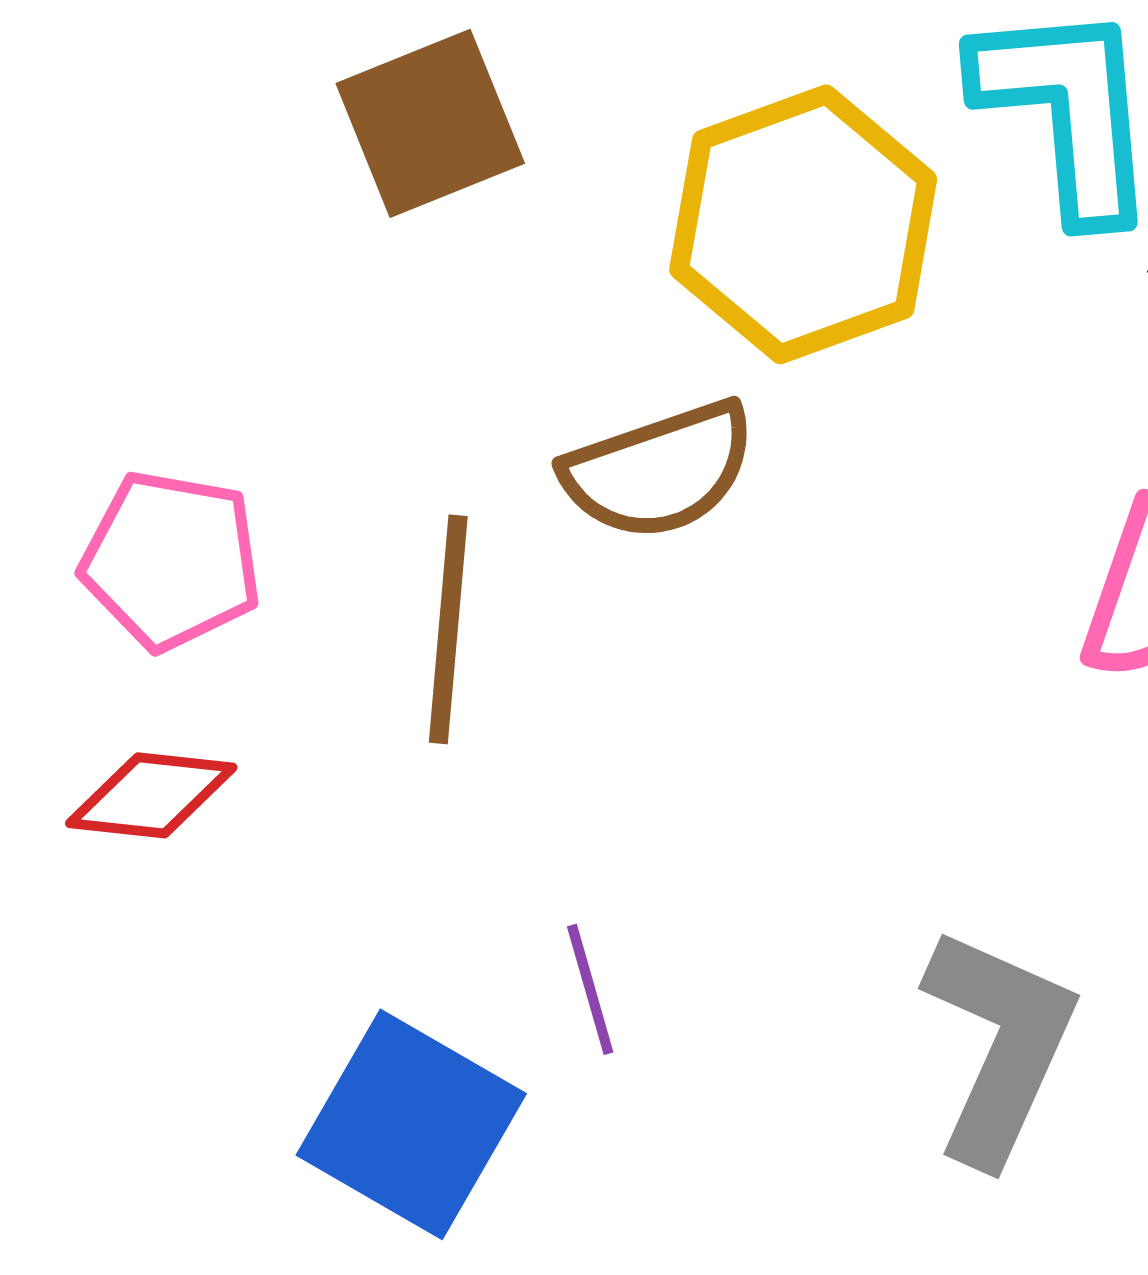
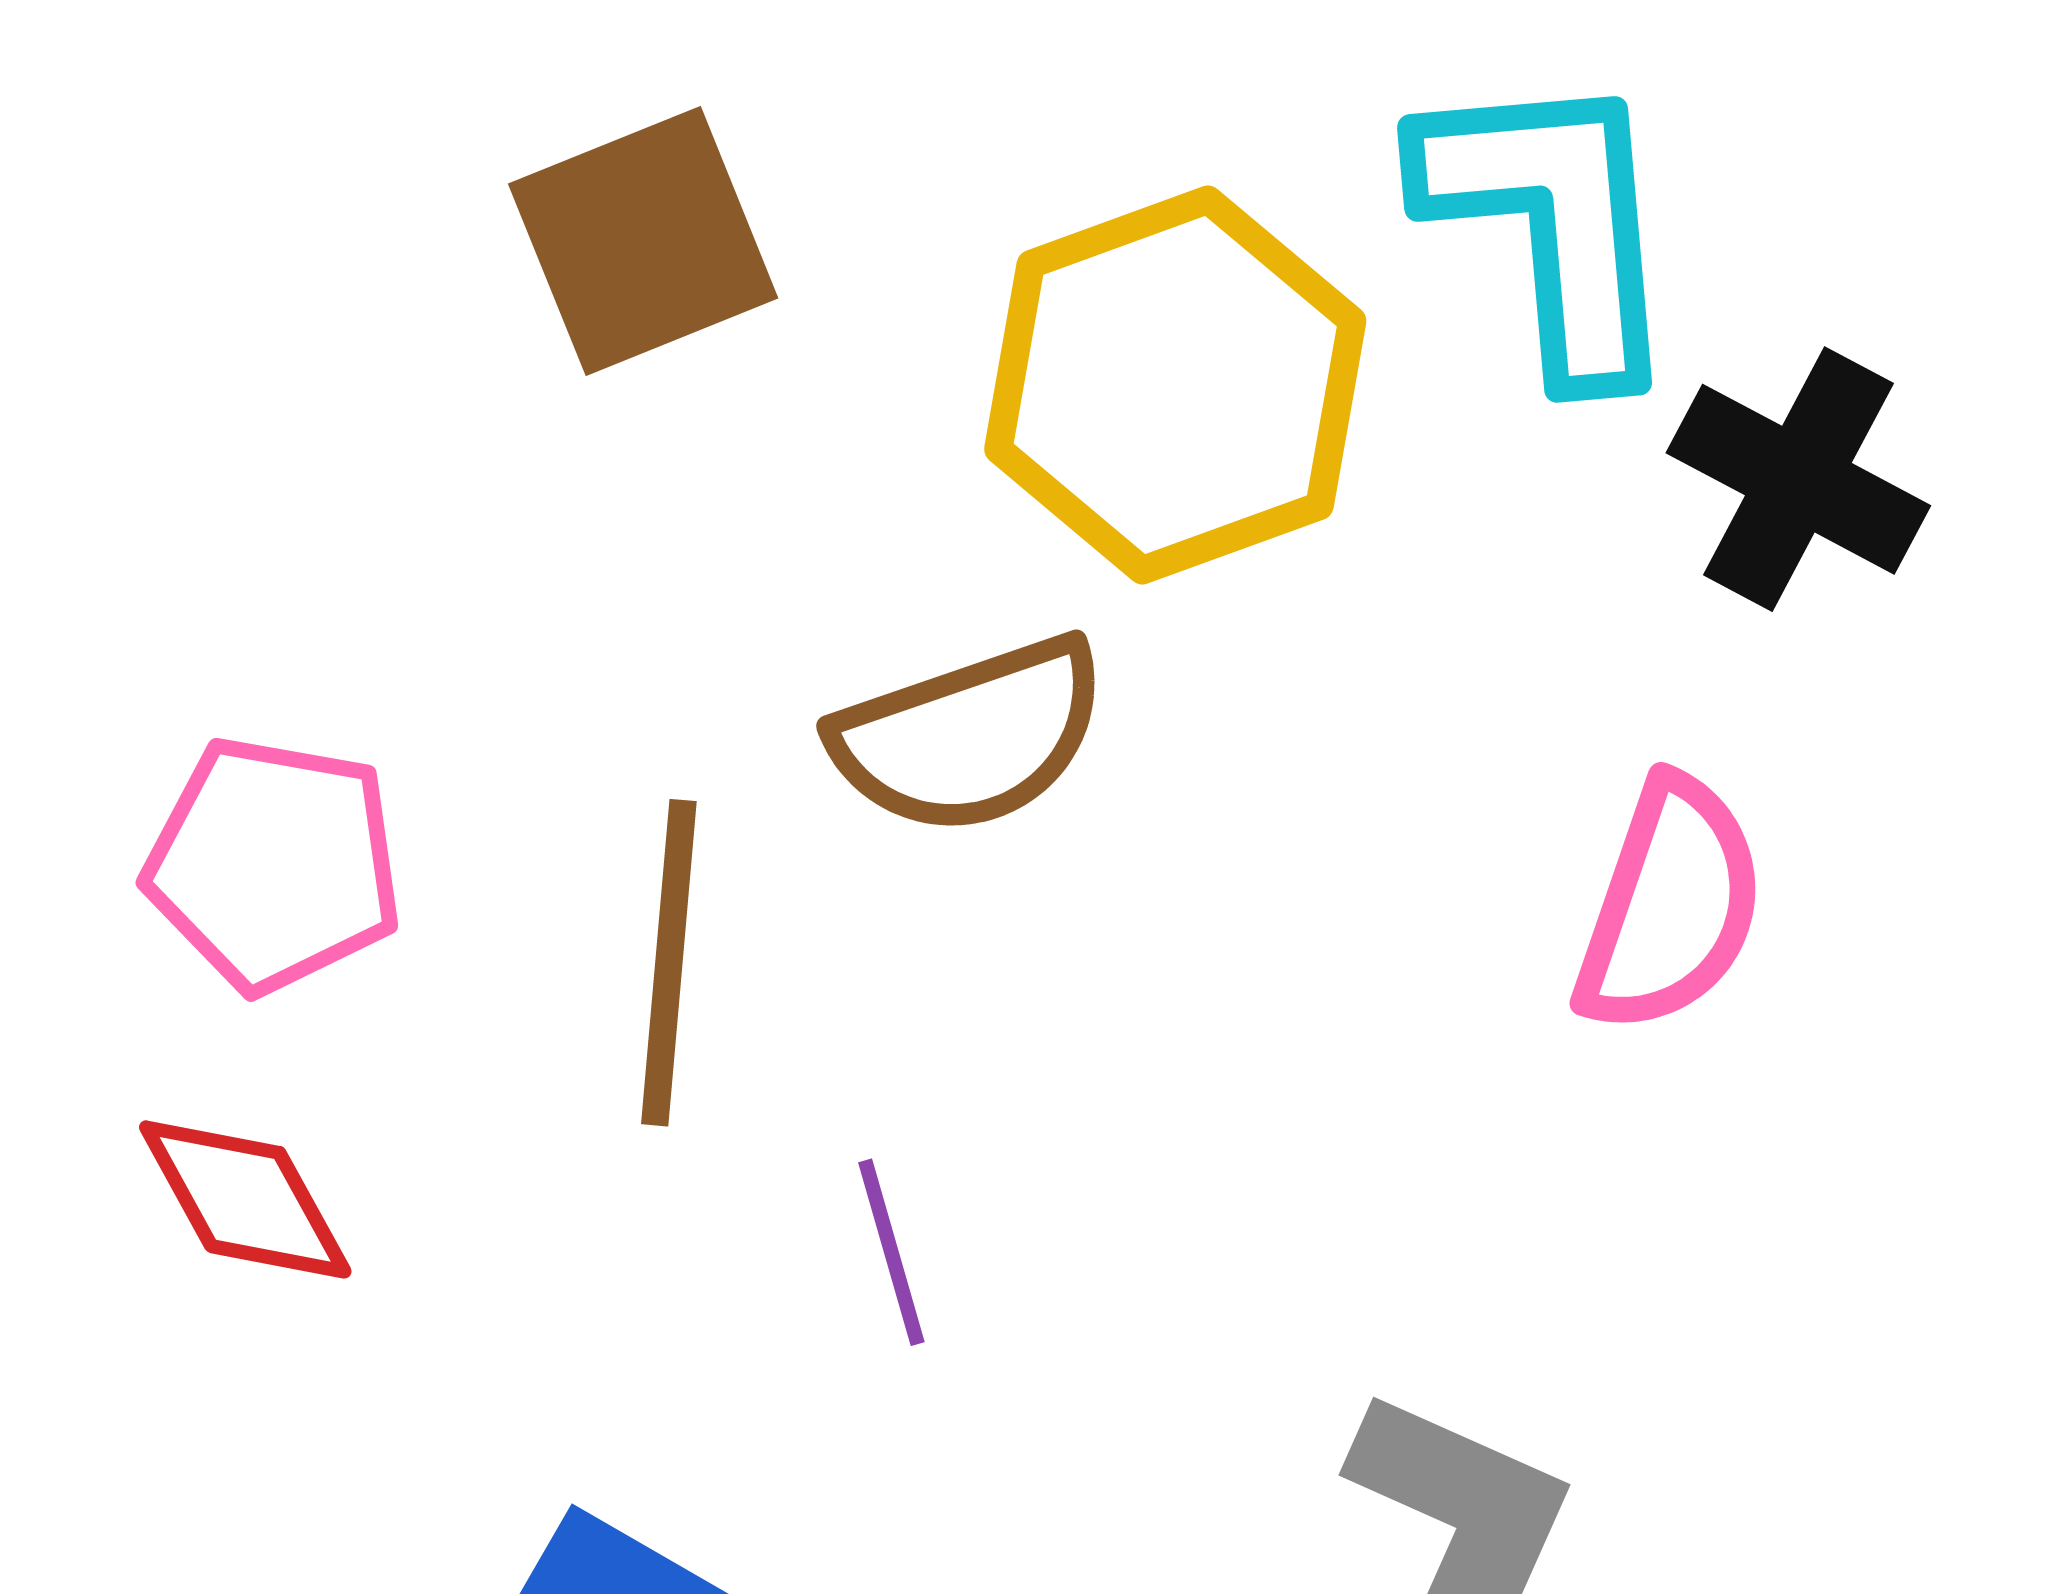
red diamond: (151, 795) -> (245, 1199), turned 55
purple line: (590, 989) -> (891, 1252), moved

